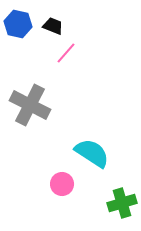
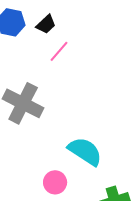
black trapezoid: (53, 26) -> (46, 24), turned 115

